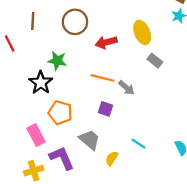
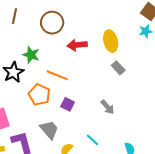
orange line: (103, 78) -> (57, 75), moved
gray arrow: (126, 88) -> (108, 107), moved
orange pentagon: (60, 113) -> (39, 95), moved

